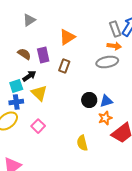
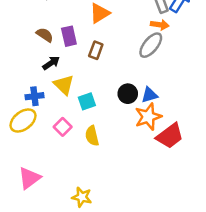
gray ellipse: (107, 62) -> (151, 45), turned -40
cyan square: (16, 86) -> (87, 101), moved
orange star: (105, 118) -> (148, 117), size x1.5
yellow semicircle: (82, 143) -> (92, 136), moved

